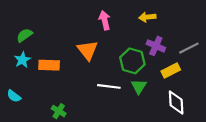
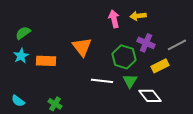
pink arrow: (105, 20) -> (114, 19), moved
cyan semicircle: (14, 96) -> (18, 101), moved
white diamond: (176, 103) -> (150, 96), moved, turned -35

